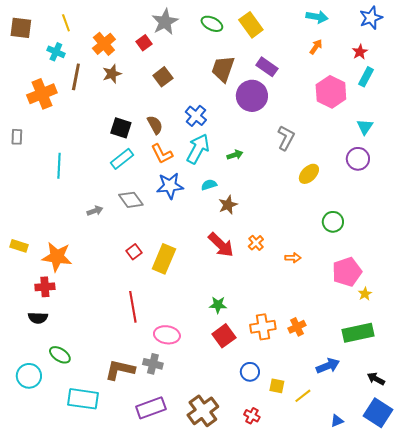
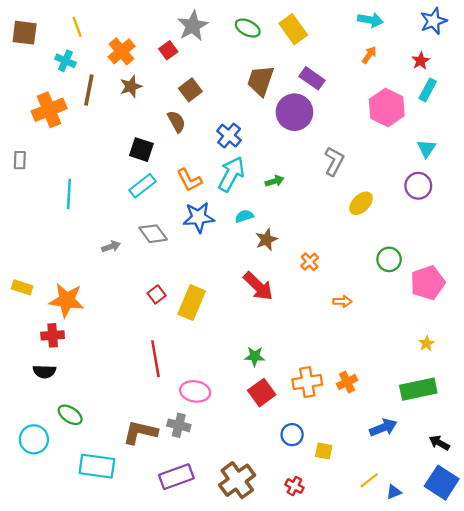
brown semicircle: (155, 125) -> (176, 122), moved
orange cross: (256, 243) -> (310, 262), moved
pink pentagon: (347, 272) -> (428, 283), moved
yellow line: (303, 396) -> (369, 480), moved

